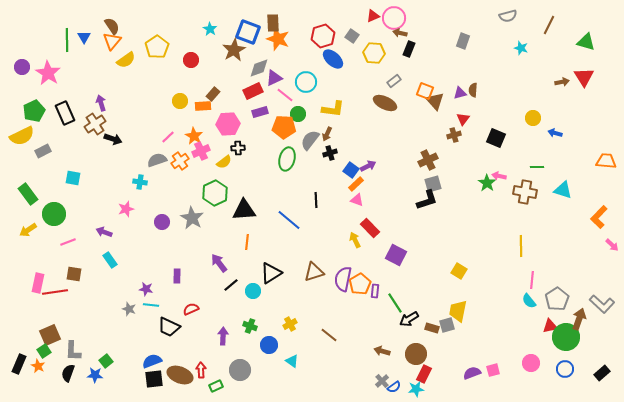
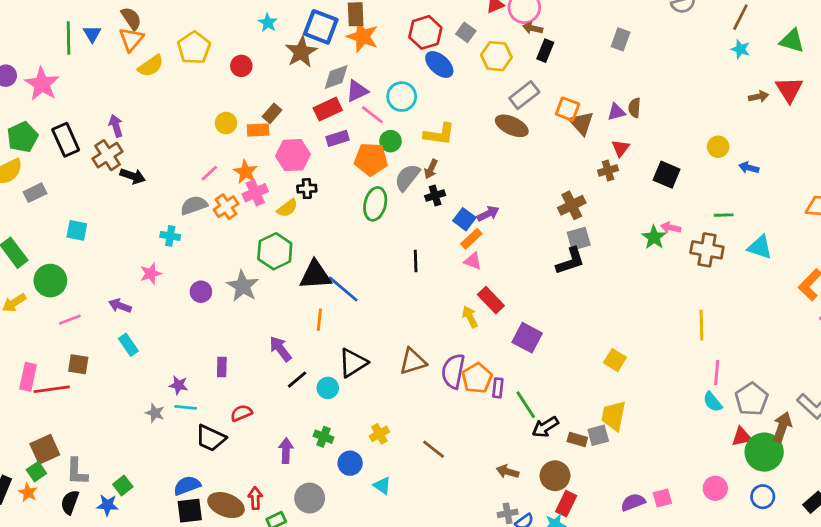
cyan star: (521, 48) -> (740, 49), moved
gray rectangle: (394, 81) -> (524, 95), size x1.5
blue line: (289, 220) -> (343, 289), moved
gray cross: (382, 381) -> (508, 513), turned 32

